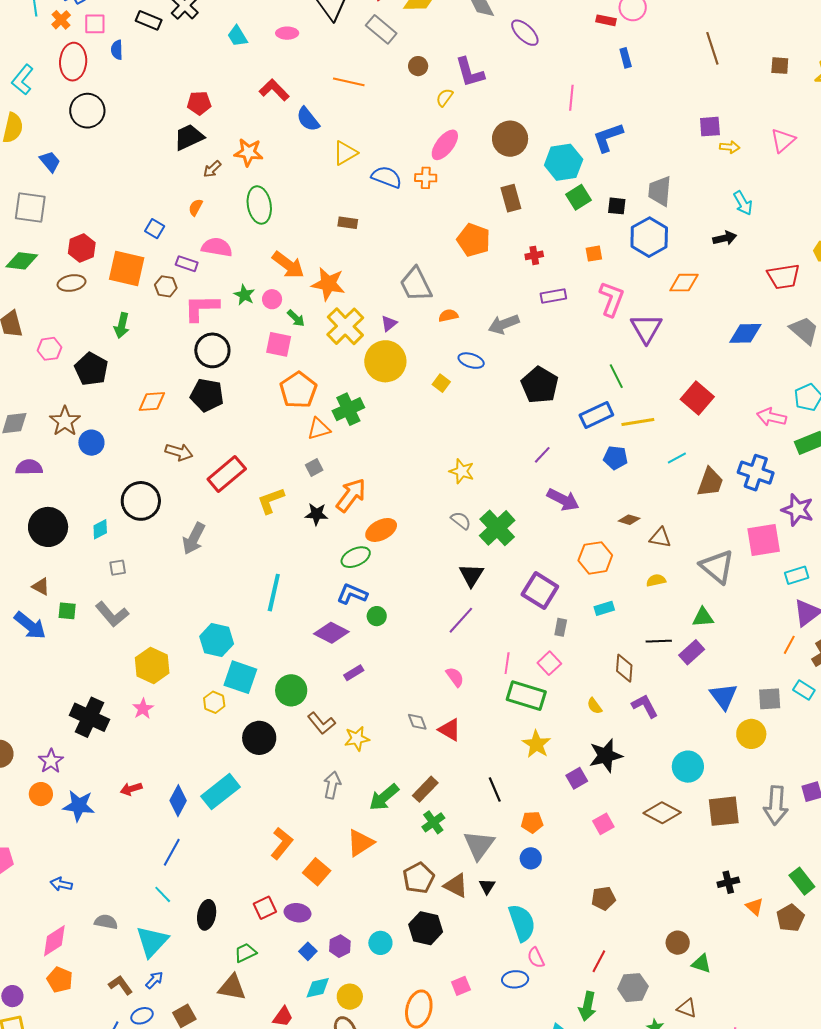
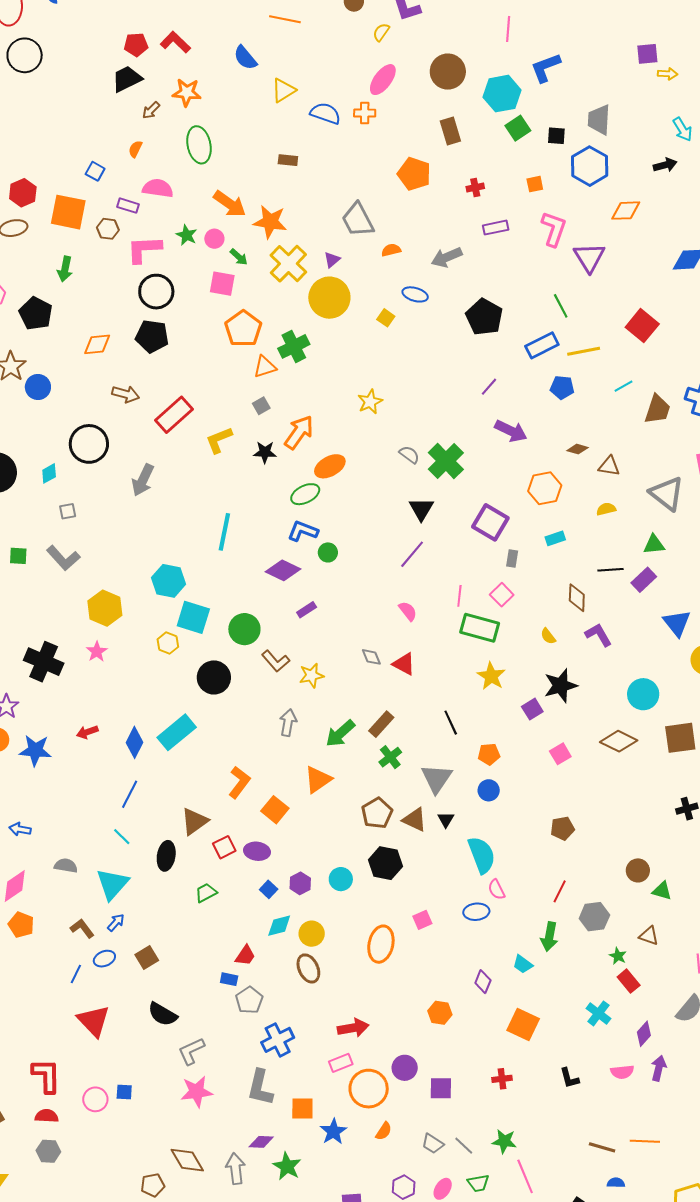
red L-shape: (274, 90) -> (175, 42), moved
yellow star: (462, 471) -> (370, 402), moved, turned 30
brown triangle: (232, 987) -> (194, 821), moved, turned -44

